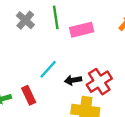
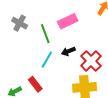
green line: (56, 17) -> (45, 34), moved
black arrow: (73, 80) -> (68, 51), moved

